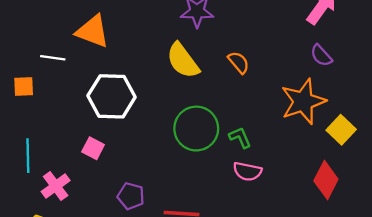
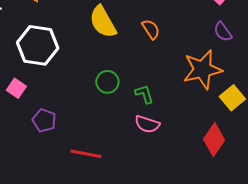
green circle: (196, 129) -> (107, 82), size x0.6
purple pentagon: (131, 196) -> (44, 120), moved

